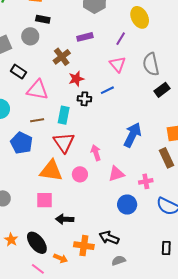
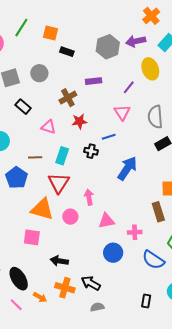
black rectangle: (43, 19) -> (67, 52), moved
pink triangle: (38, 90) -> (48, 127), moved, size x0.7
black cross: (84, 99) -> (91, 151), moved
blue arrow: (133, 135) -> (127, 168), moved
black arrow: (65, 219) -> (59, 261), moved

